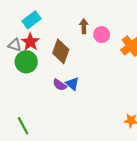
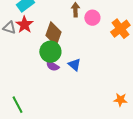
green circle: (26, 62) -> (50, 52), moved
blue triangle: (72, 84) -> (74, 65), moved

